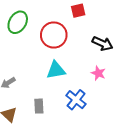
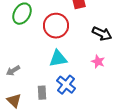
blue cross: (76, 100) -> (66, 85), moved

